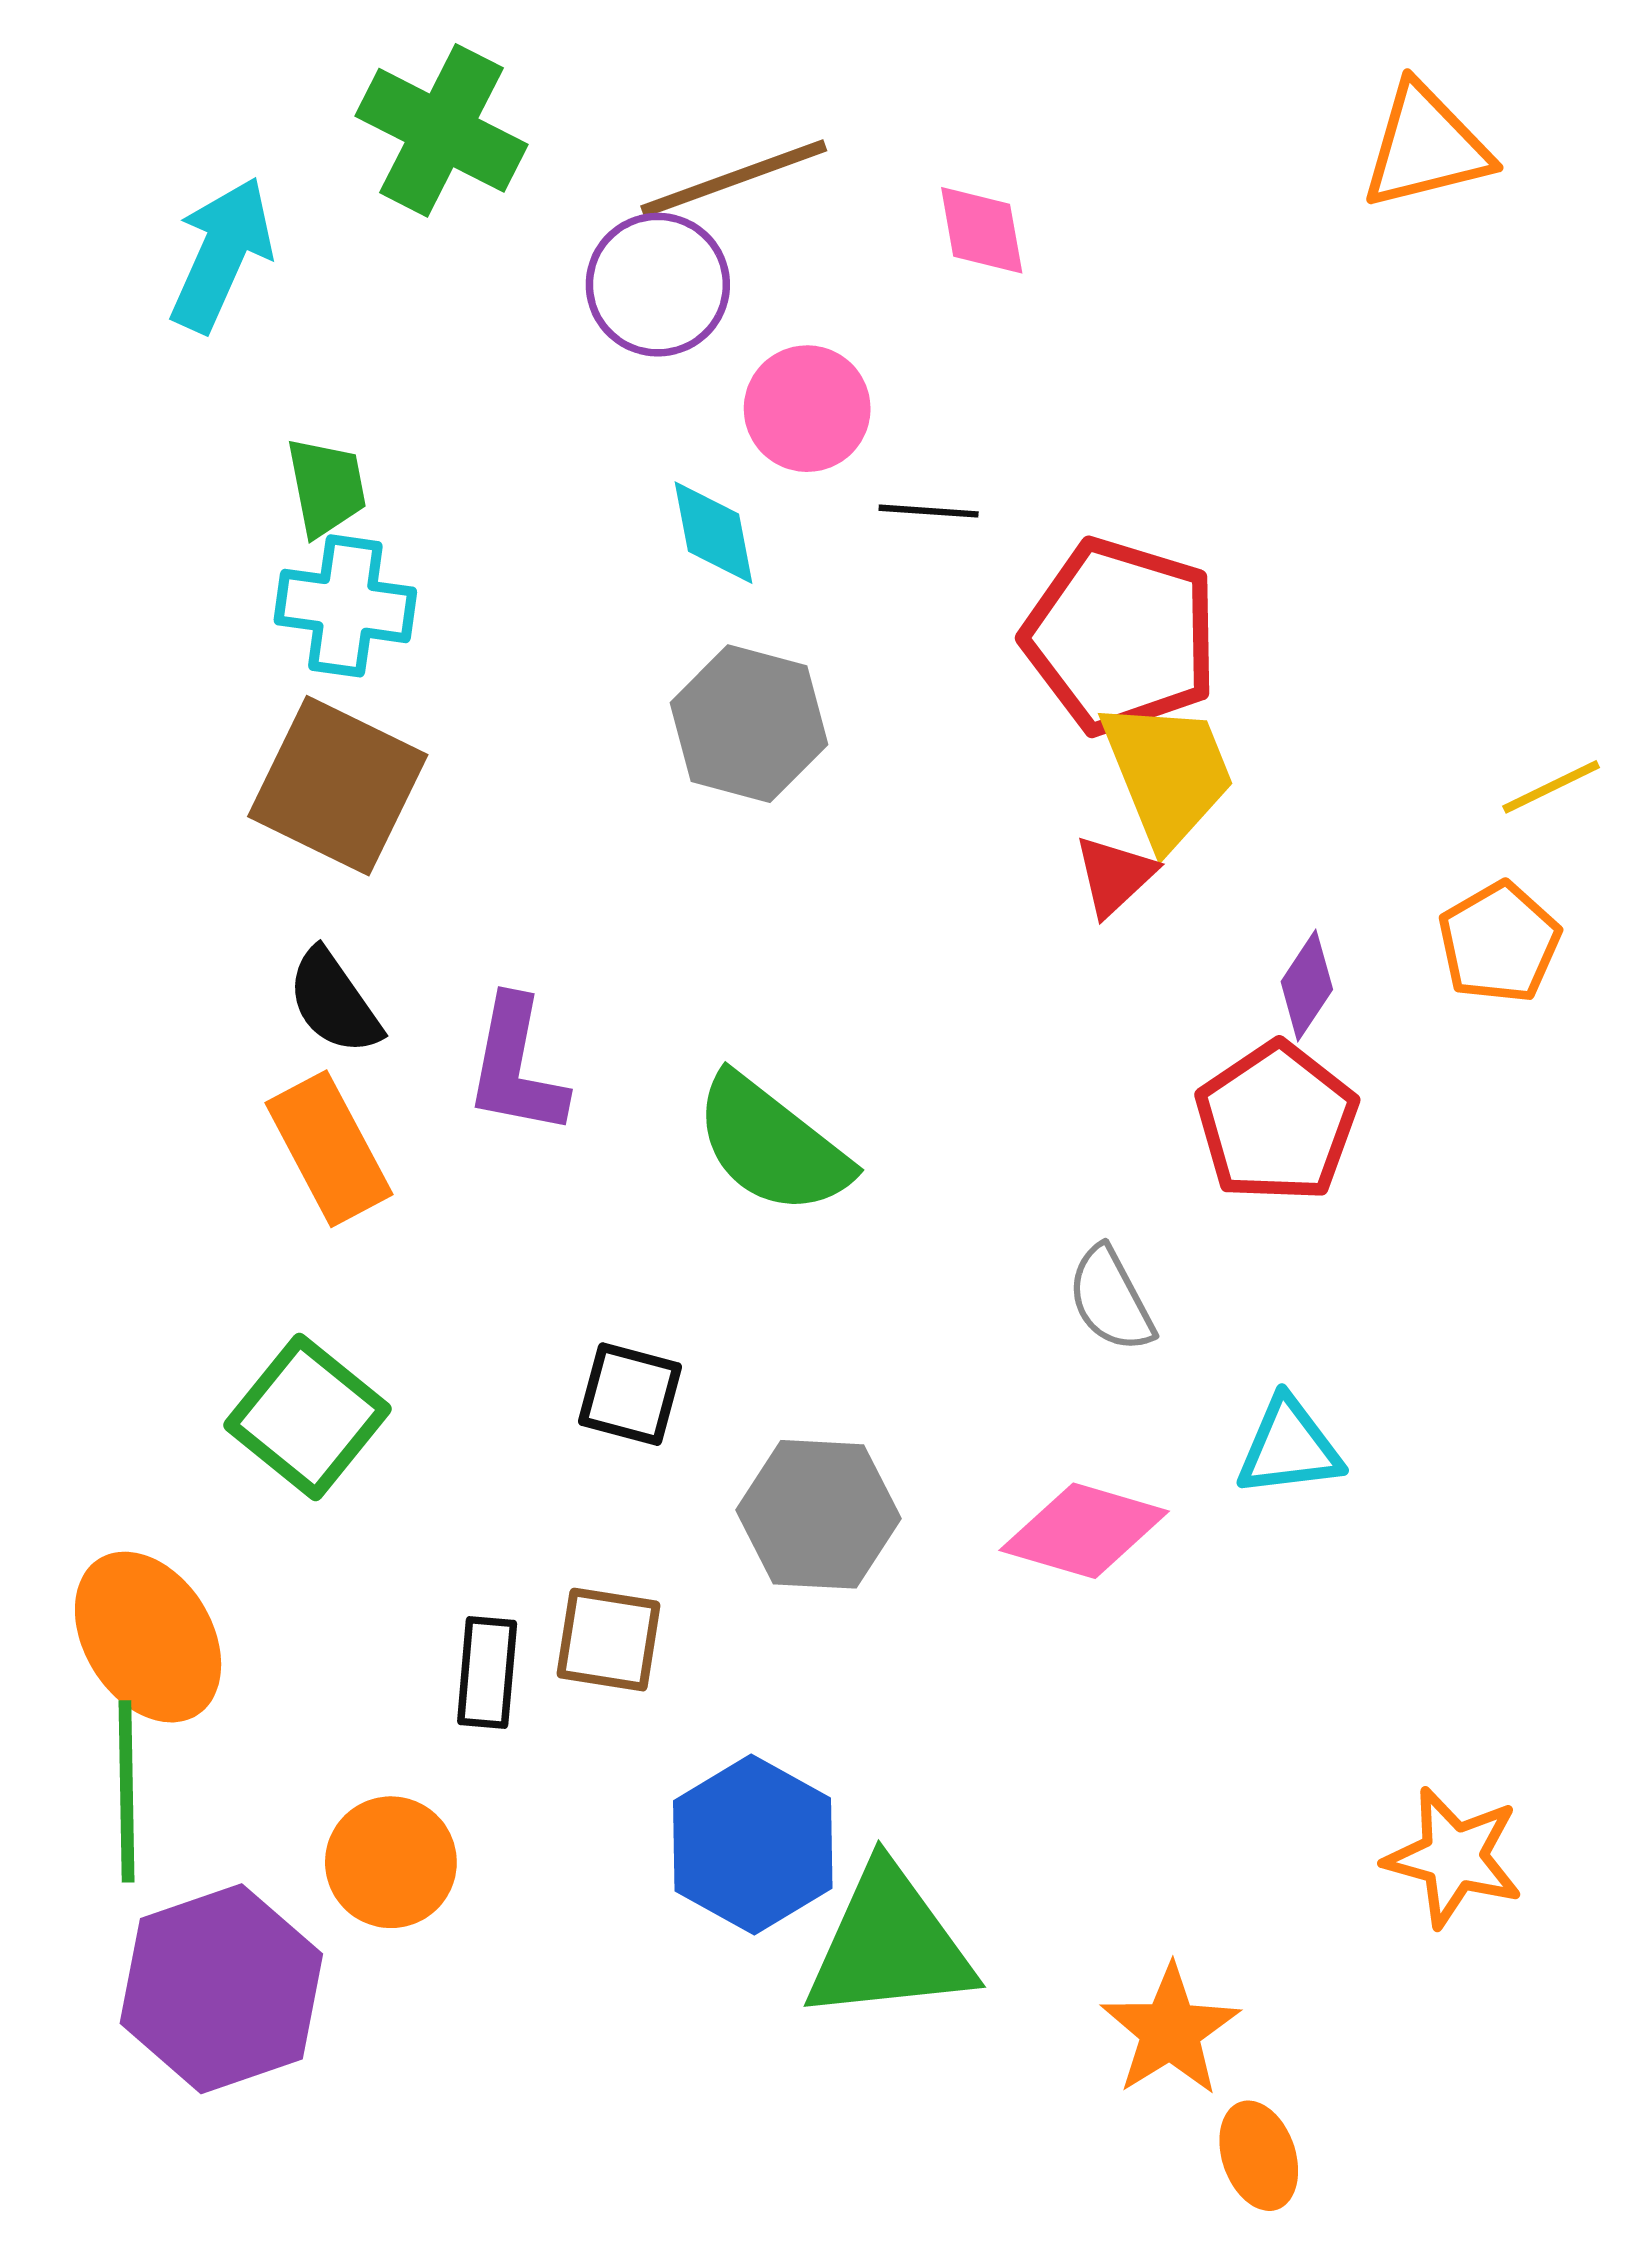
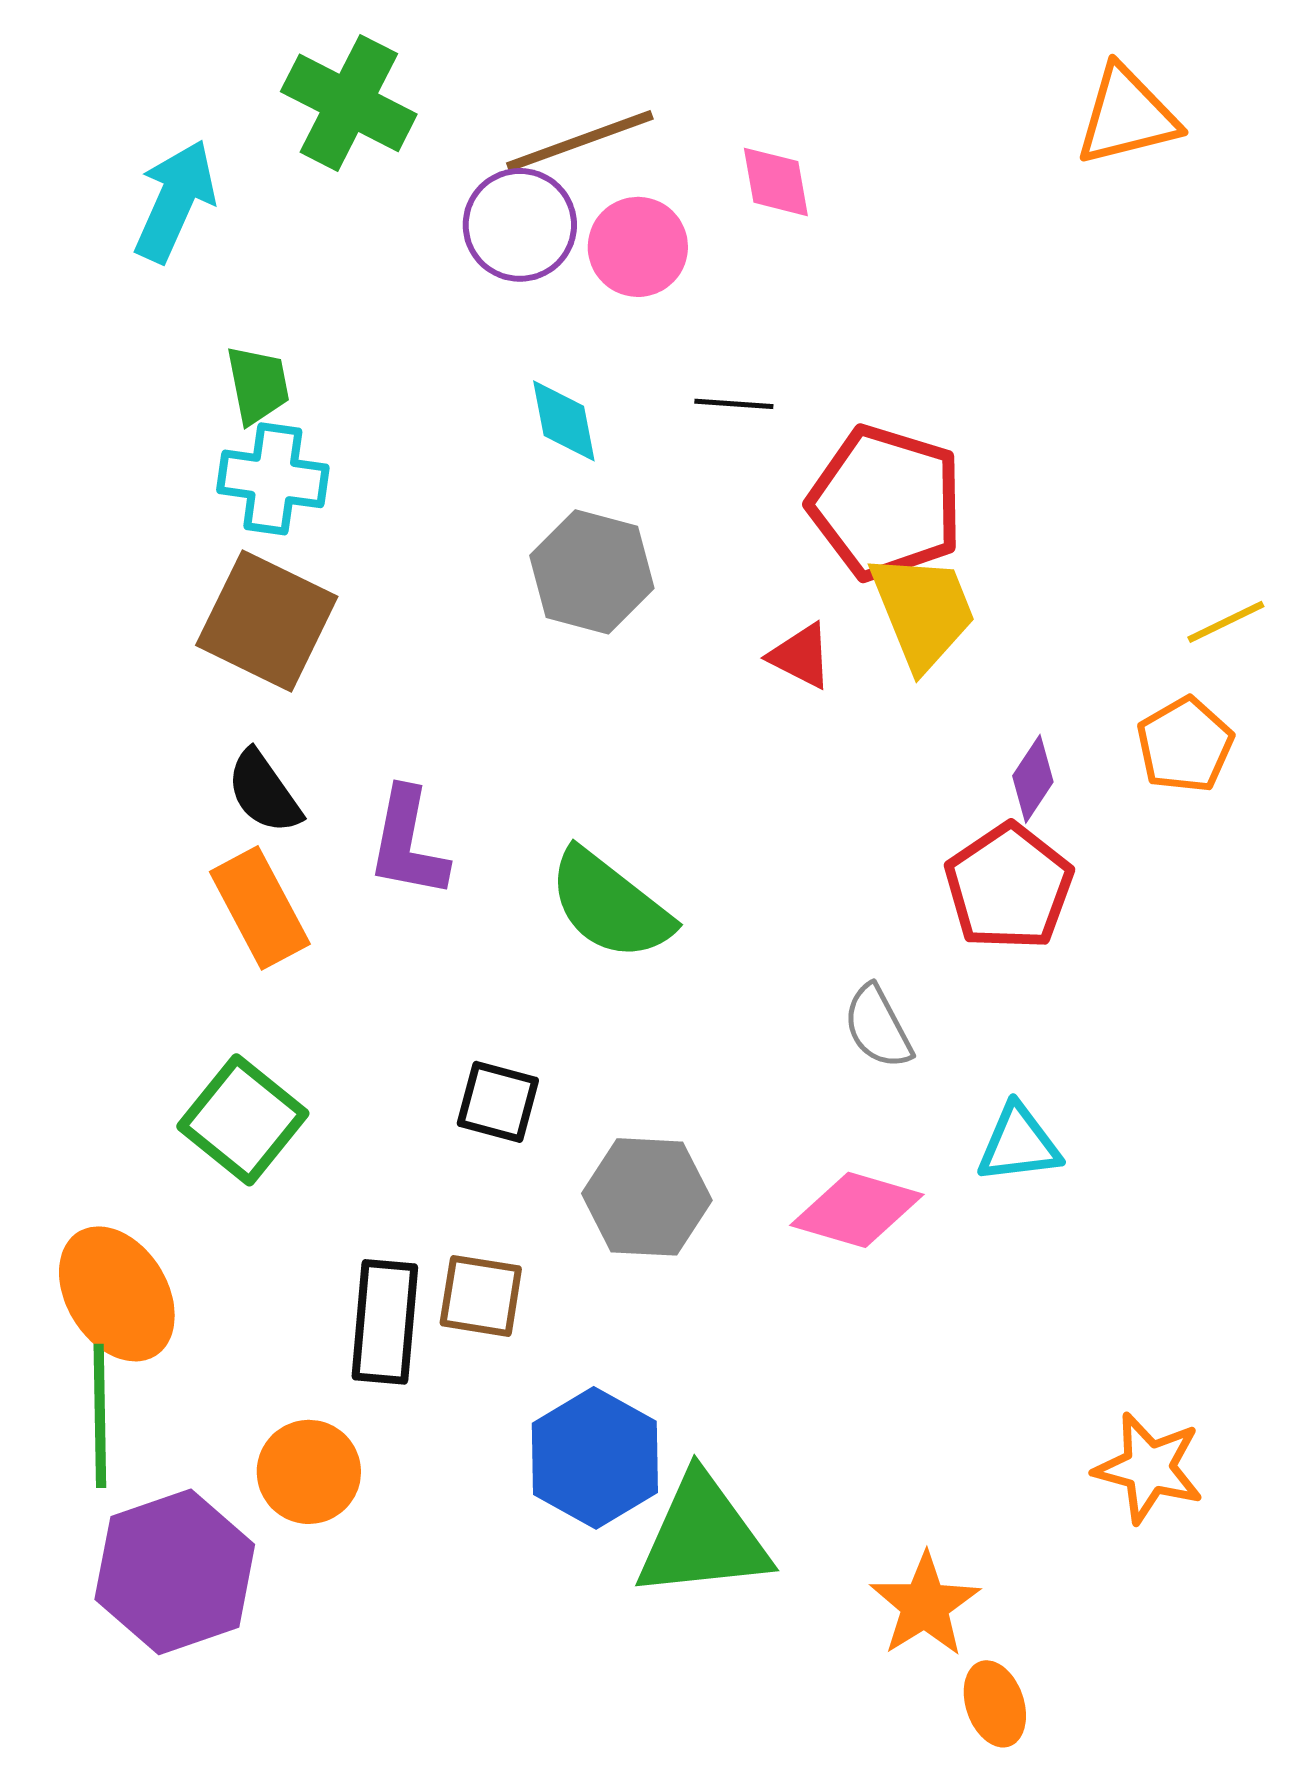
pink circle: (807, 409) -> (638, 247), moved
red triangle: (1115, 875) -> (801, 656), moved, turned -50
black rectangle: (487, 1672) -> (385, 1322), size x1.4

